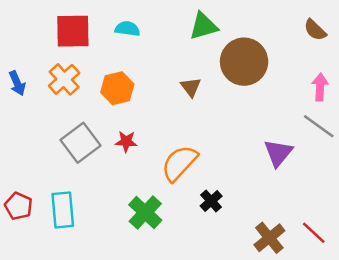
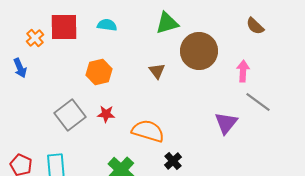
orange cross: (64, 79) -> (35, 38), moved, size x0.7
pink arrow: (320, 87) -> (243, 71), moved
orange semicircle: (179, 163) -> (148, 131), turned 64

